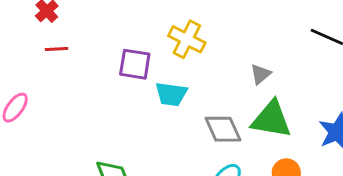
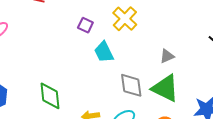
purple square: (135, 64) -> (85, 25), size x0.7
cyan trapezoid: (171, 94) -> (104, 52), turned 40

